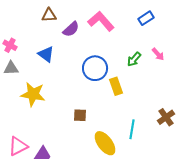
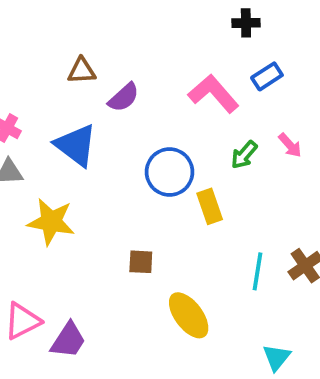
pink L-shape: (101, 21) -> (213, 94), moved
blue triangle: (46, 54) -> (76, 145), size x1.4
cyan line: (132, 129) -> (257, 271), moved

